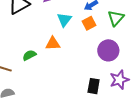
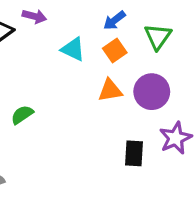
cyan triangle: (64, 20) -> (73, 49), turned -35
orange triangle: (53, 44) -> (110, 90), moved

